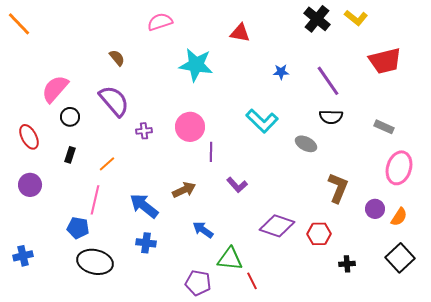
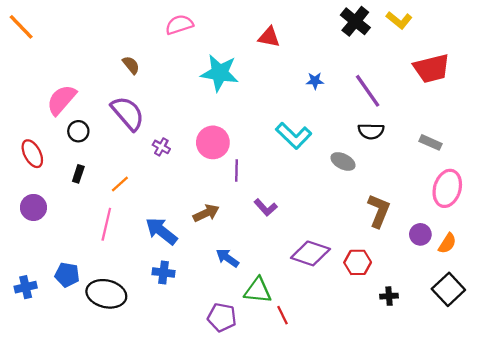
purple cross: (144, 131) -> (161, 147), turned 35
blue pentagon: (78, 228) -> (67, 275), moved

